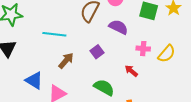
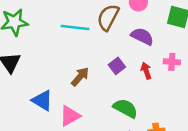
cyan line: (54, 34) -> (75, 27), moved
red arrow: (131, 71) -> (146, 71), moved, turned 32

